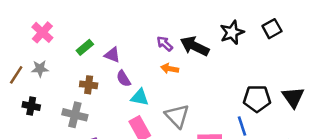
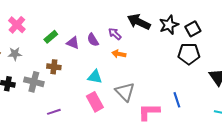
black square: (272, 29) -> (193, 29), moved
black arrow: (195, 46) -> (139, 22), moved
purple semicircle: (123, 79) -> (93, 40), moved
black pentagon: (257, 99) -> (189, 54), moved
gray cross: (75, 115) -> (34, 82), moved

